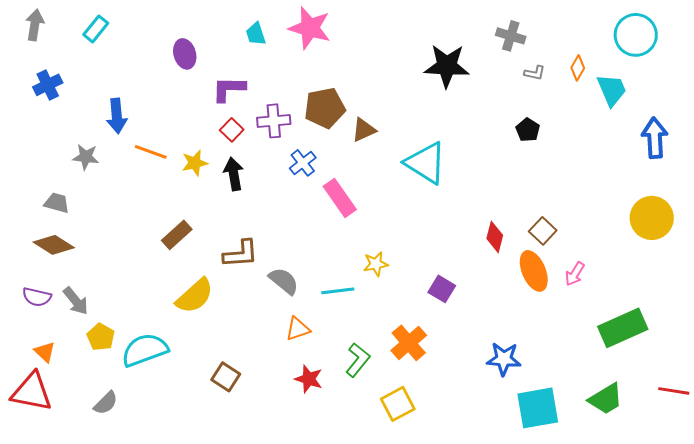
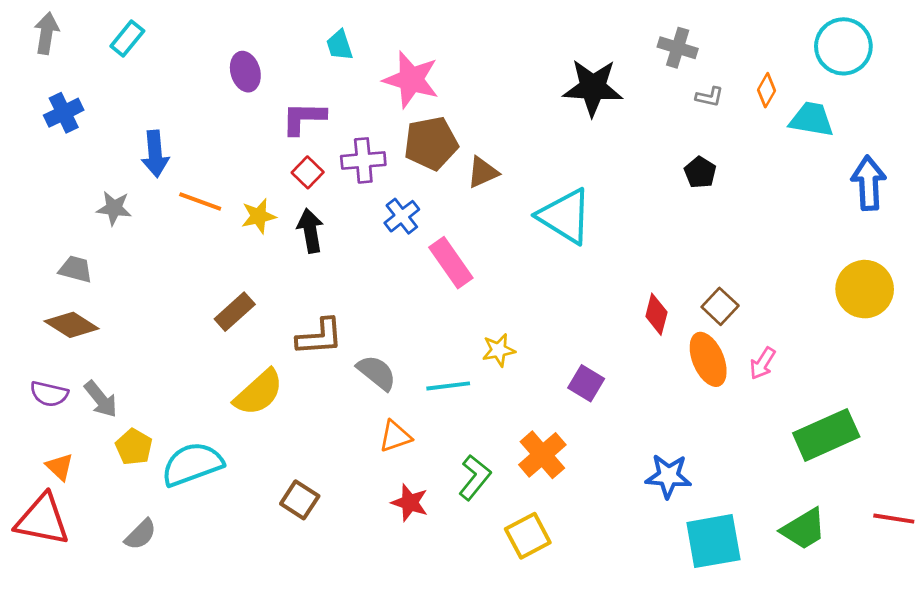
pink star: (310, 28) -> (411, 80), moved
cyan trapezoid: (612, 90) -> (812, 119), turned -57

